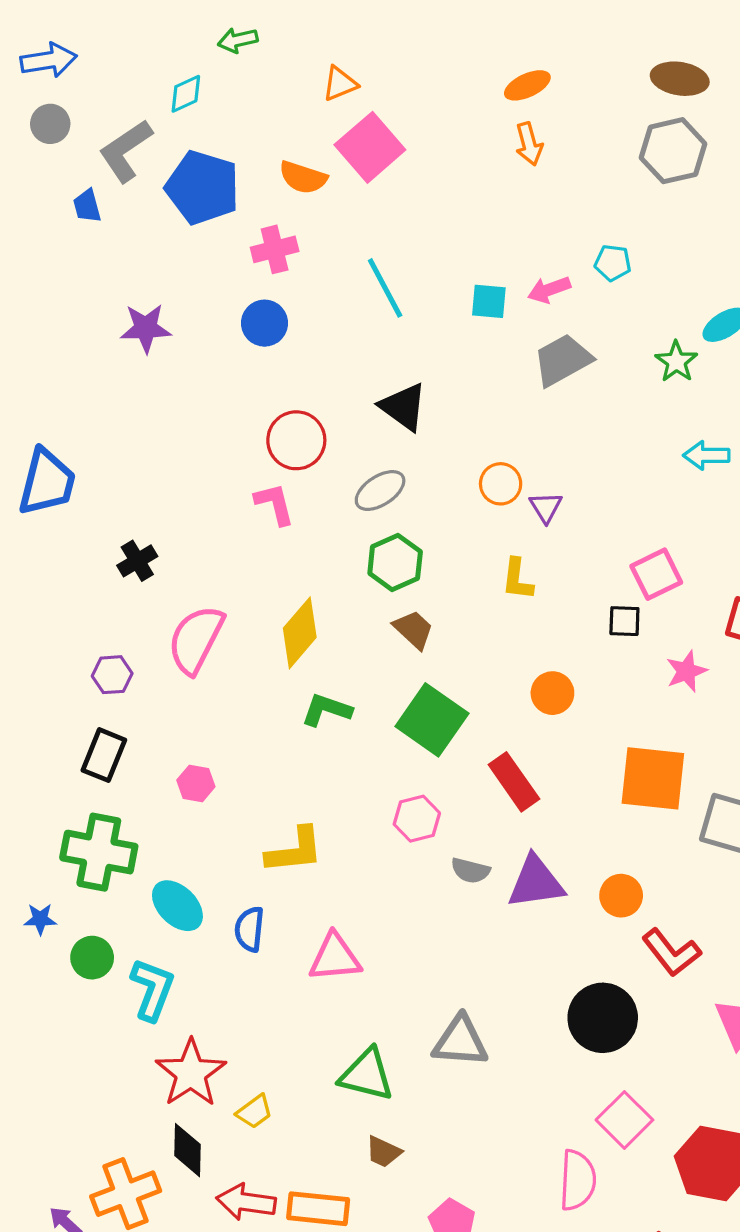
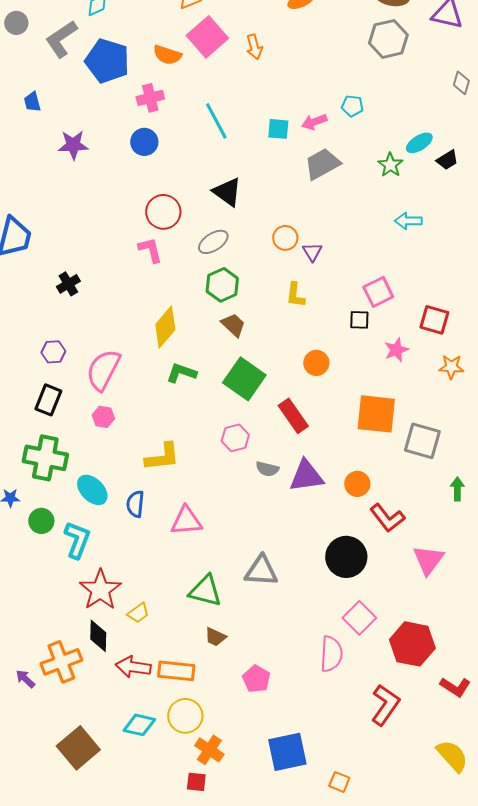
orange arrow: (529, 144) -> (254, 47), moved
blue trapezoid: (87, 206) -> (32, 102), moved
pink semicircle: (196, 640) -> (103, 370), moved

